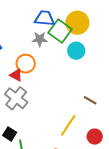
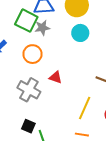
green square: (60, 31) -> (26, 21), moved
red triangle: (16, 75) -> (56, 77), moved

